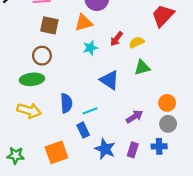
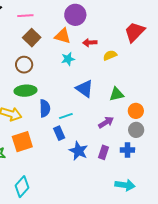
orange triangle: (84, 23) -> (63, 36), turned 30
brown square: (49, 25) -> (32, 38), turned 30
red arrow: (116, 39) -> (90, 43), moved, turned 48
green triangle: (142, 68) -> (117, 94), moved
green ellipse: (32, 79) -> (26, 91), moved
orange square: (56, 152) -> (22, 142), moved

